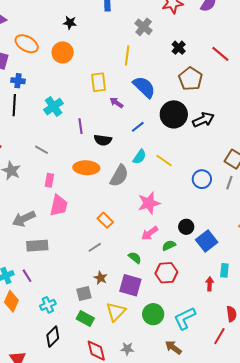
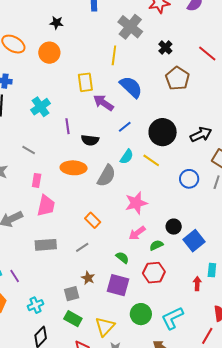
gray cross: (144, 27) -> (130, 27), size x1.4
purple arrow: (116, 103) -> (103, 103), size x1.5
black circle: (174, 114) -> (163, 132), moved
black arrow: (203, 120) -> (201, 134), moved
gray rectangle: (37, 246) -> (46, 245), moved
yellow triangle: (116, 312) -> (105, 327), moved

